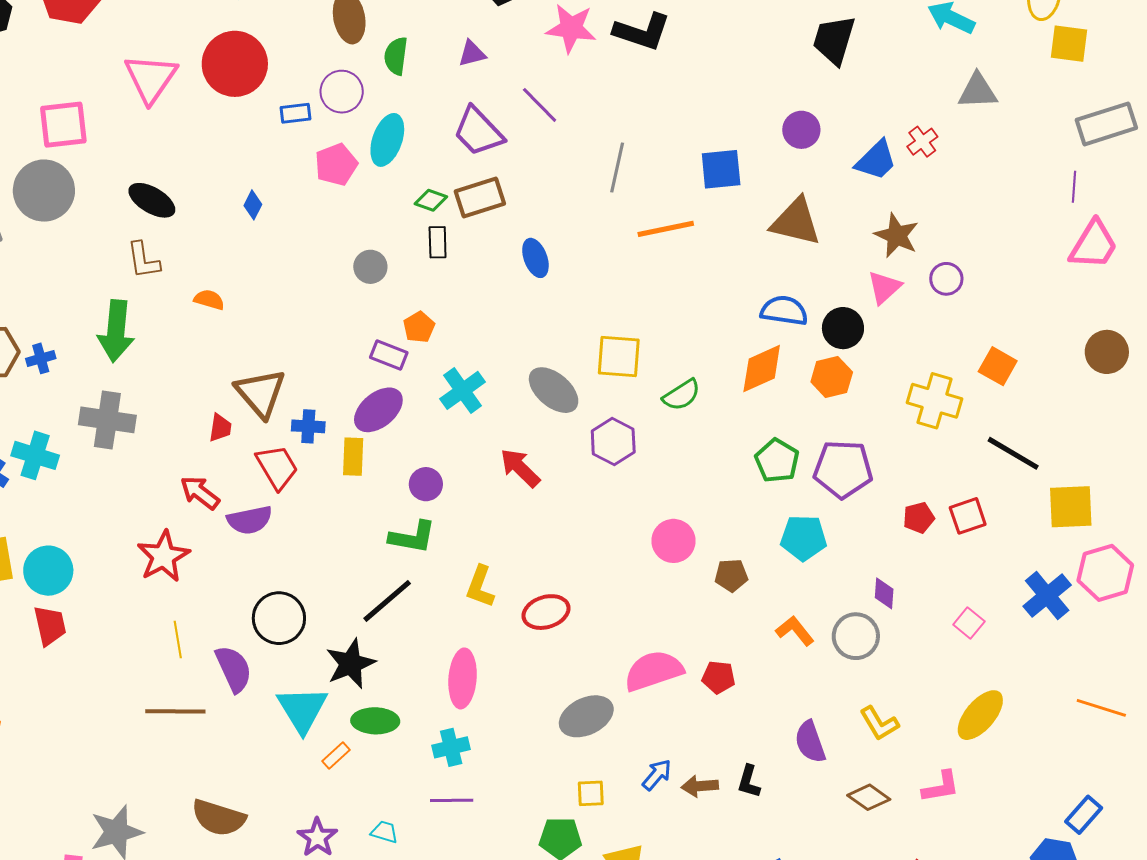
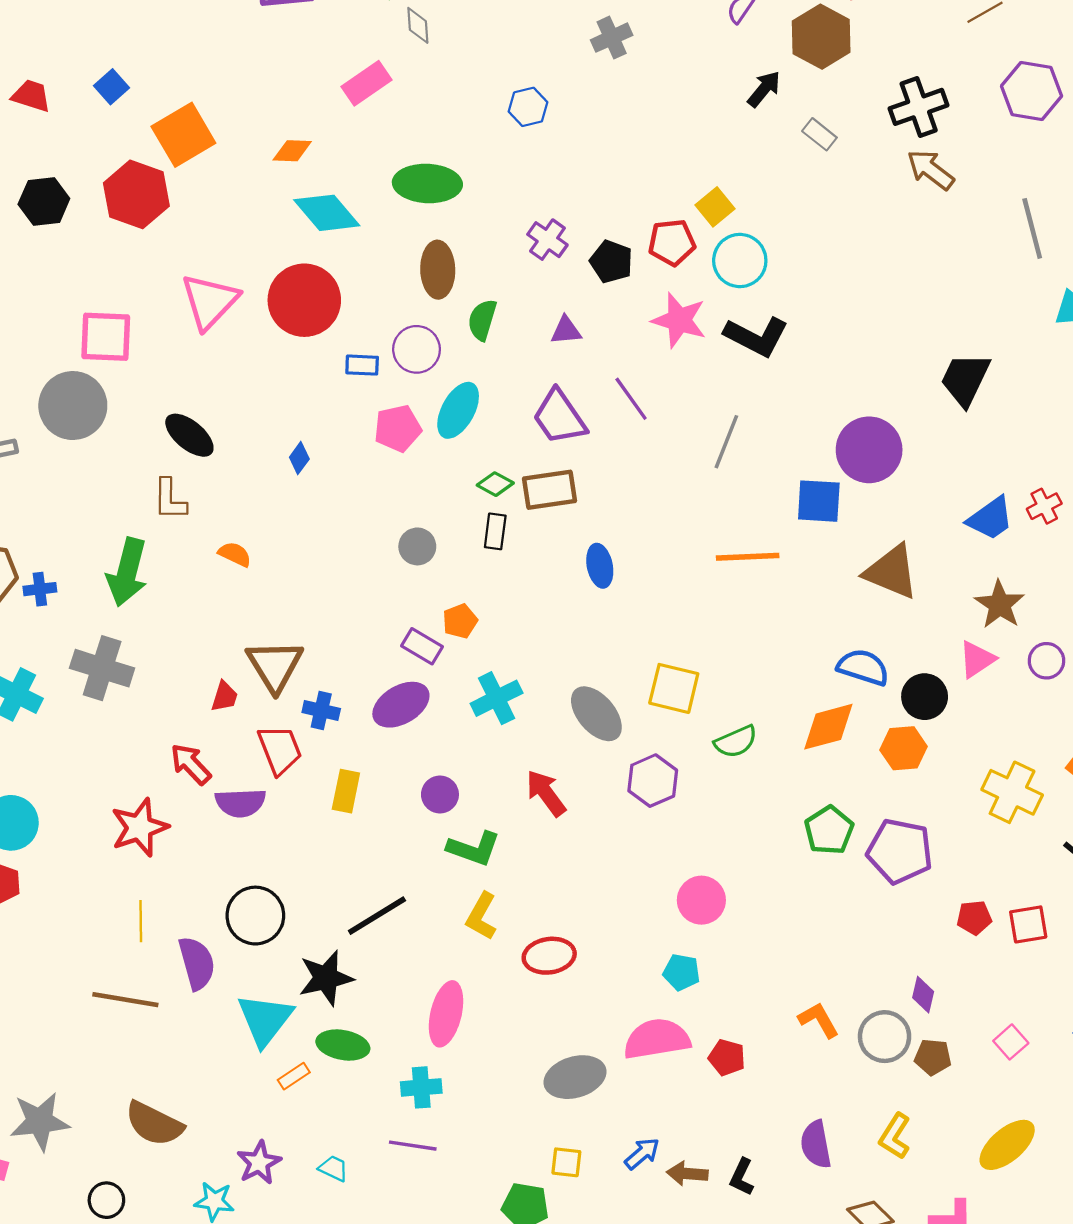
purple circle: (801, 130) -> (869, 450), moved, size x1.6
gray line: (617, 168) -> (726, 442), moved
yellow rectangle: (353, 457) -> (346, 791), moved
green L-shape: (413, 537) -> (474, 849), moved
cyan pentagon: (804, 538) -> (681, 972), moved, size x0.7
brown pentagon: (731, 575) -> (933, 1057), moved
yellow L-shape: (879, 723) -> (895, 1136), turned 54

